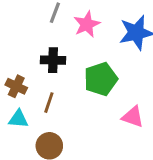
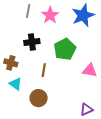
brown line: (49, 103) -> (44, 70), moved
cyan triangle: (18, 119) -> (16, 84), turned 40

